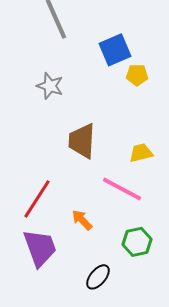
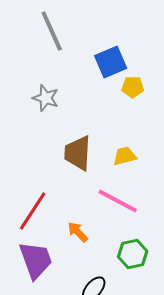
yellow trapezoid: (141, 153) -> (125, 156), moved

